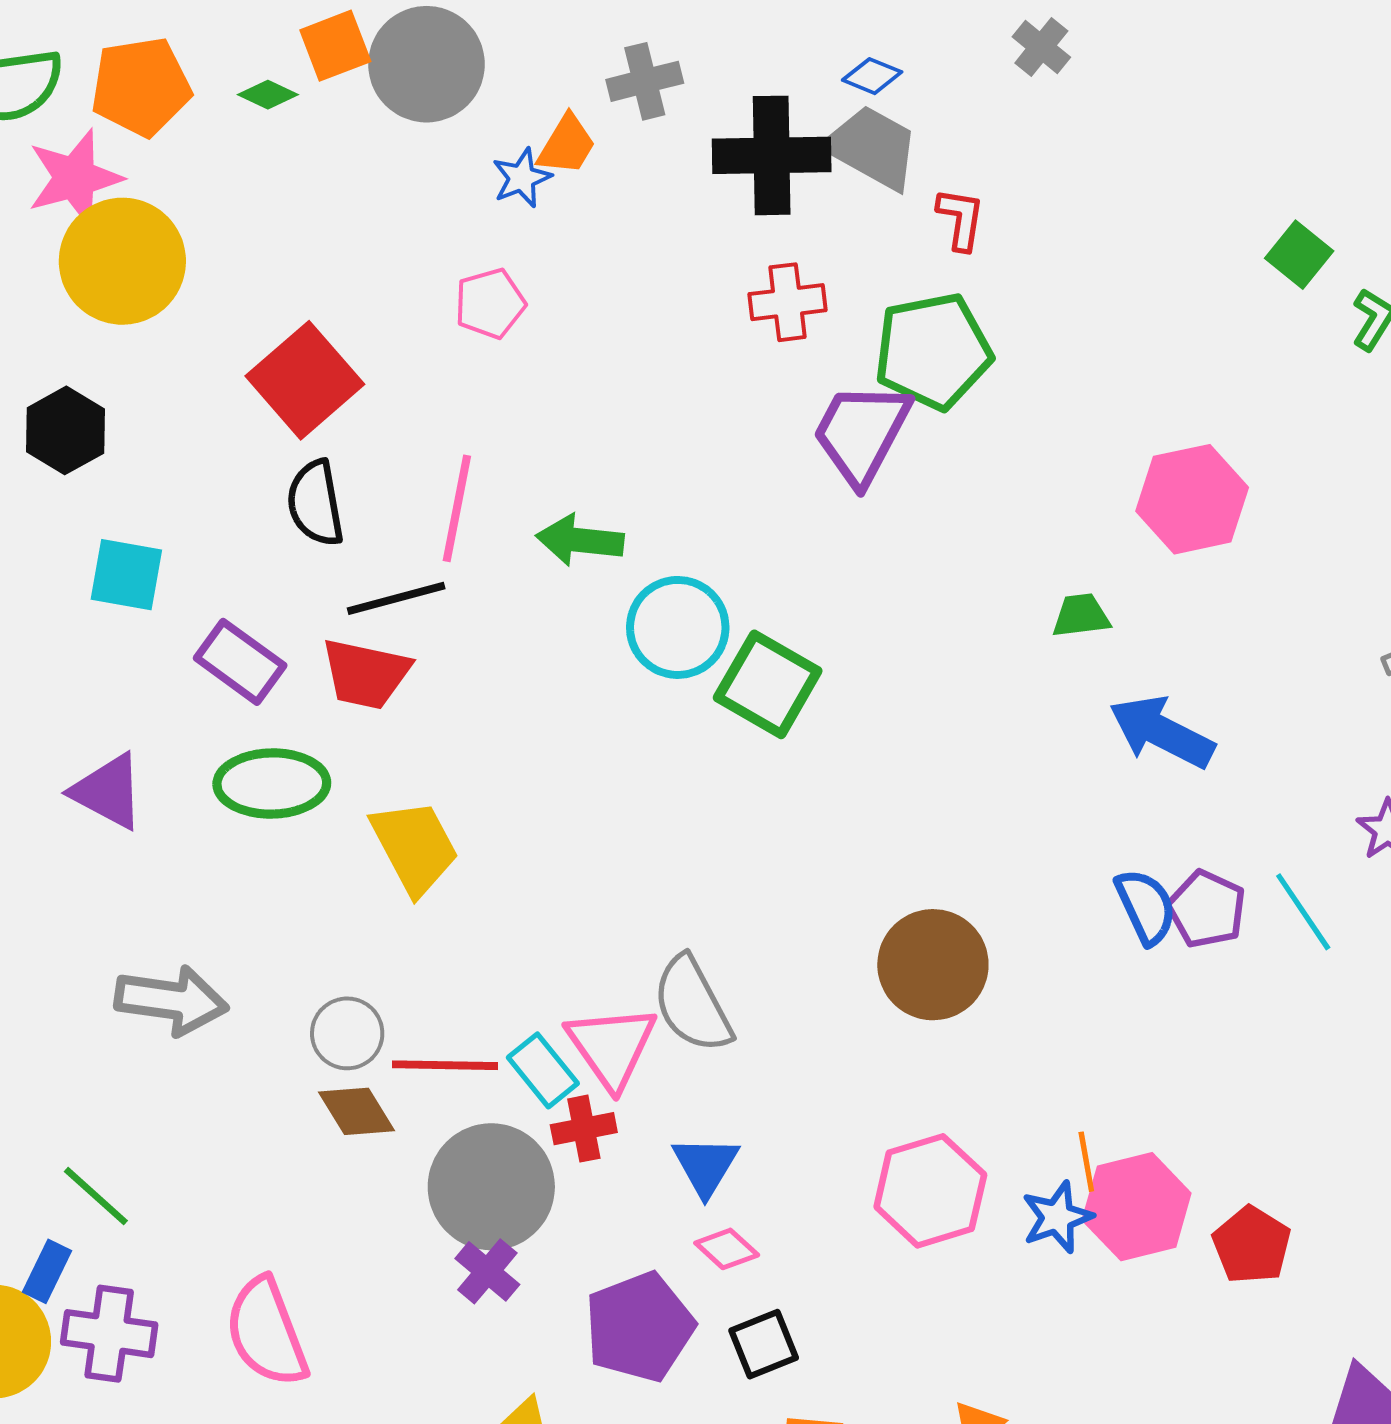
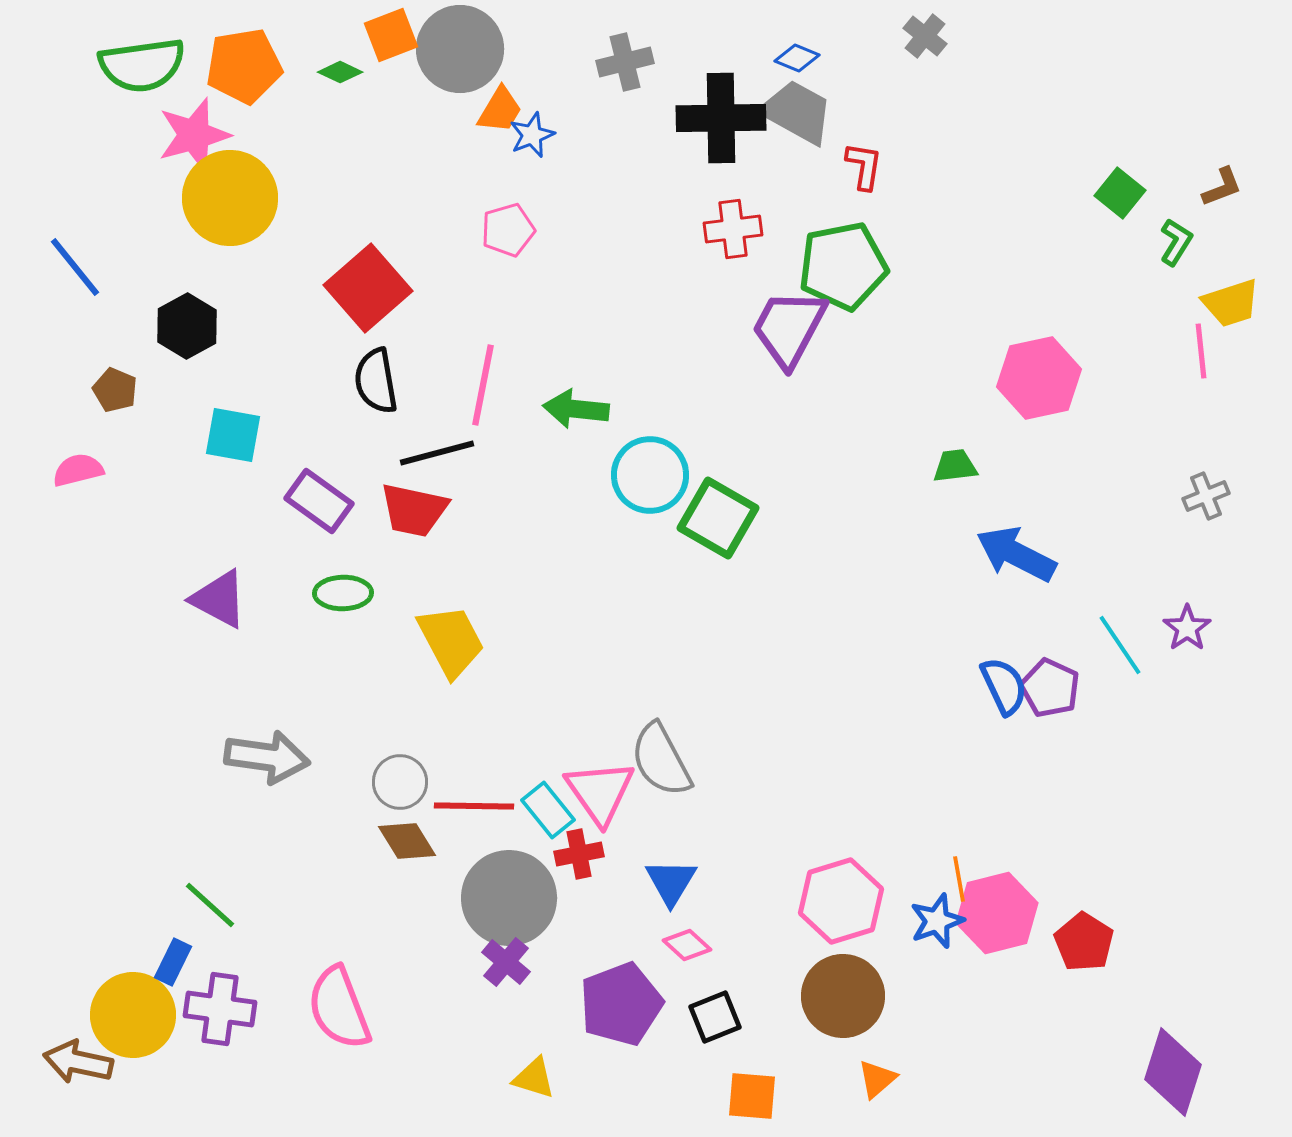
orange trapezoid: (567, 145) -> (500, 110), moved
green ellipse: (272, 783) -> (343, 593), size x0.7
cyan line: (1303, 912) -> (1120, 645), moved
brown circle: (933, 965) -> (843, 996), moved

